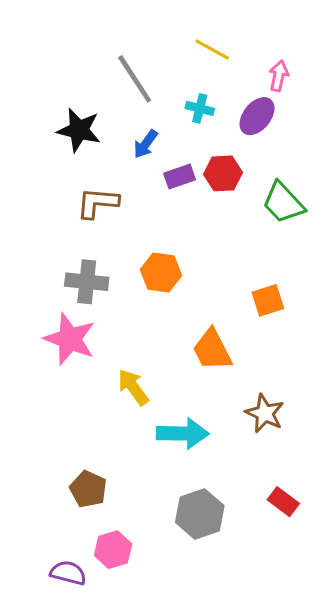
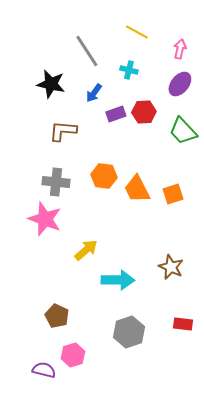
purple ellipse: (257, 116) -> (180, 84), moved
orange trapezoid: (212, 350) -> (137, 189), moved
yellow arrow: (133, 387) -> (86, 250), turned 85
red rectangle: (283, 502) -> (183, 324), turned -30

